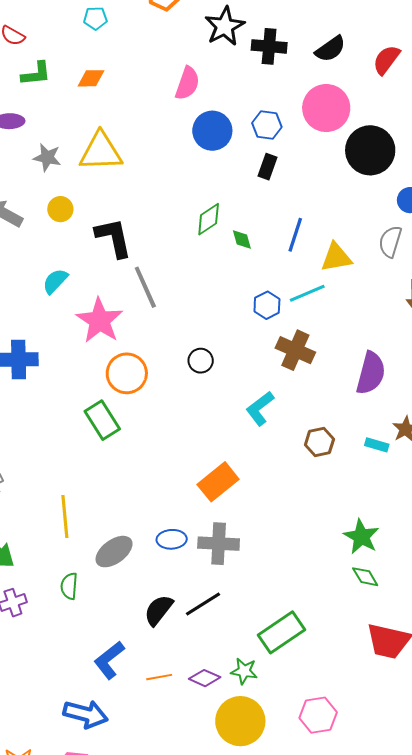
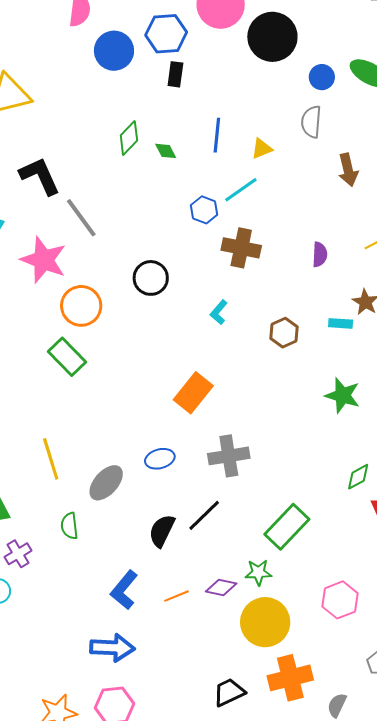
blue hexagon: (267, 125) -> (166, 34), size x1.4
yellow triangle: (336, 257) -> (262, 149), size x0.7
black circle: (201, 361) -> (151, 278), size x1.4
purple semicircle: (371, 373) -> (320, 255), size x0.6
cyan L-shape: (260, 408) -> (219, 312), size x0.7
green star: (361, 537) -> (343, 395), moved
gray cross: (219, 544) -> (229, 456), moved
green diamond: (365, 577) -> (358, 477), moved, turned -76

